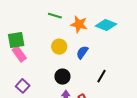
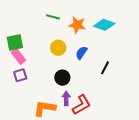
black line: (101, 76) -> (105, 68), moved
purple square: (23, 86) -> (20, 75), moved, turned 32

